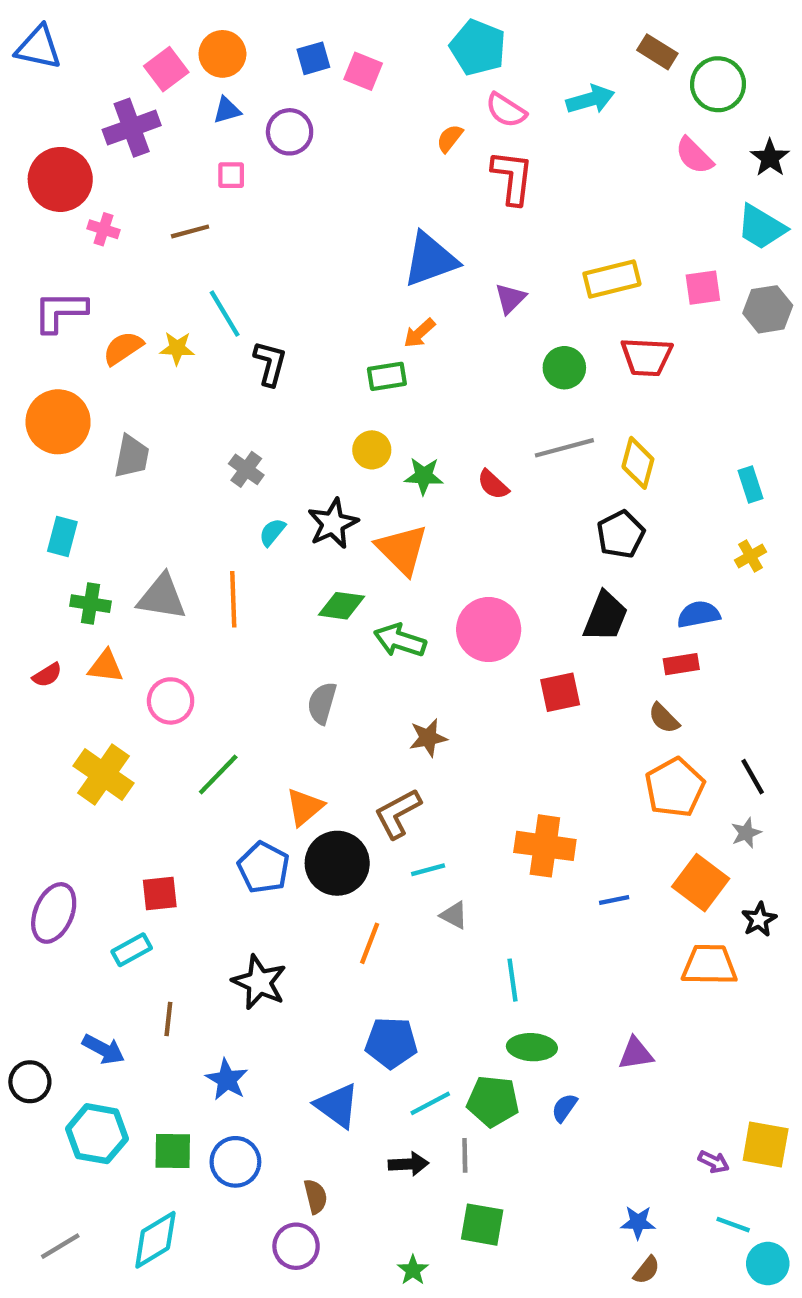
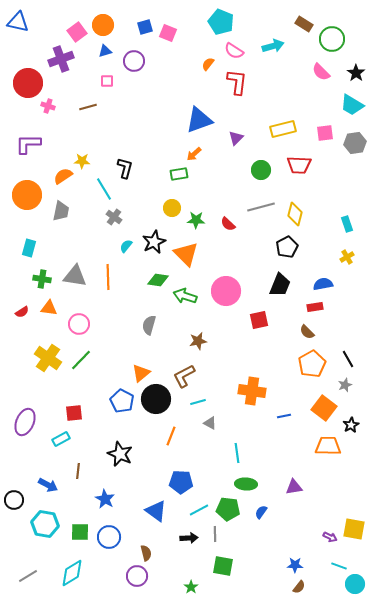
cyan line: (225, 314) -> (104, 189), moved
orange semicircle: (123, 348) -> (63, 176), moved
green line: (218, 775) -> (81, 360), moved

